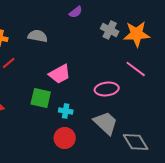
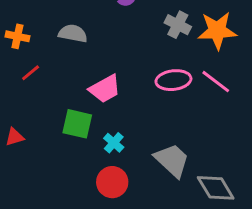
pink ellipse: (107, 89) -> (173, 80), moved
cyan cross: (66, 111) -> (114, 143), turned 32

